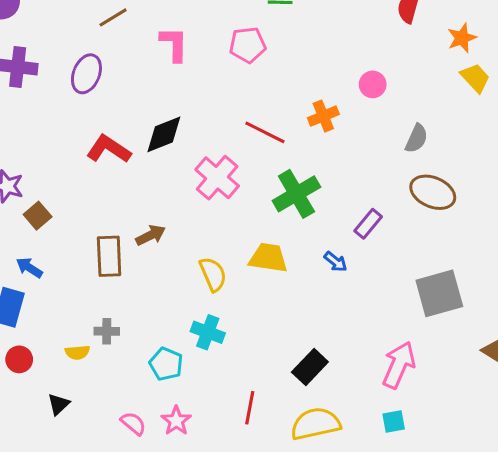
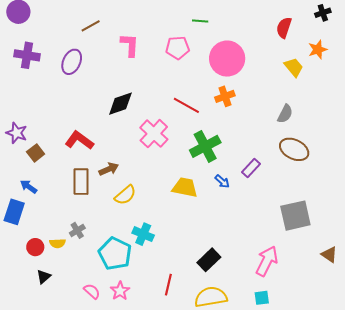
yellow trapezoid: (475, 78) -> (294, 67), moved
pink circle: (373, 84) -> (227, 59), moved, size x2.0
red L-shape: (109, 149) -> (79, 140), moved
blue arrow: (336, 262) -> (222, 181), moved
yellow semicircle: (213, 274) -> (125, 195), moved, turned 70
gray cross: (107, 331) -> (77, 230), turned -35
red circle: (19, 359) -> (35, 247), moved
cyan pentagon: (166, 364) -> (115, 254), size x1.5

